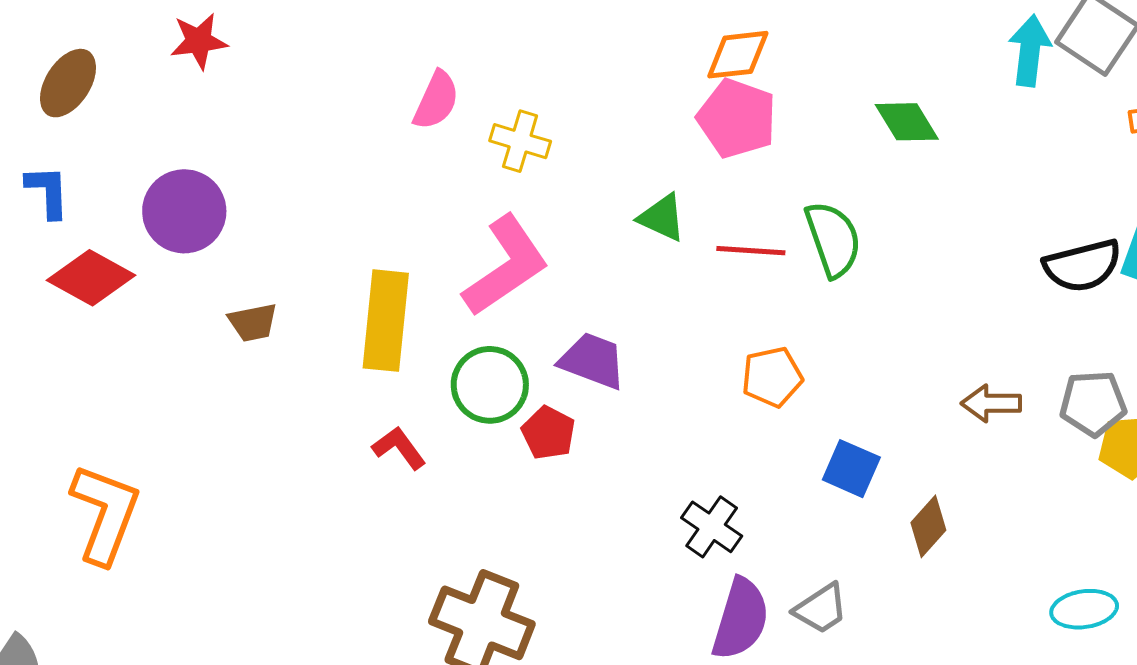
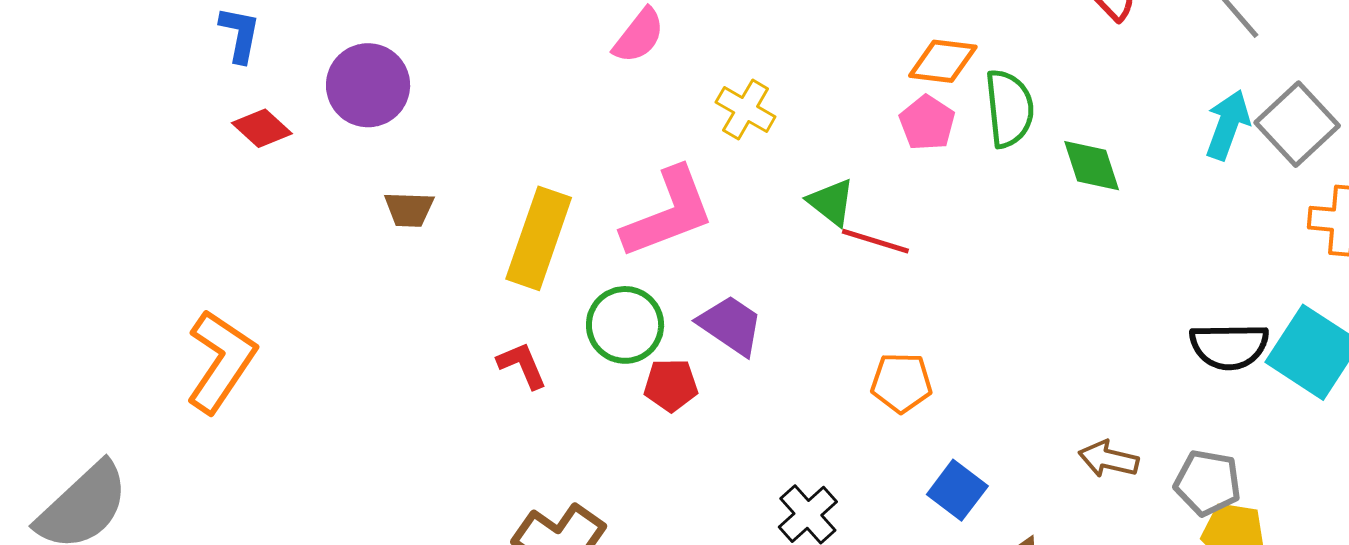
pink pentagon: (737, 118) -> (927, 123), size x0.7
yellow cross: (520, 141) -> (746, 110), moved
green semicircle: (833, 239) -> (1009, 109), moved
red line: (751, 251) -> (875, 241), moved
red diamond: (91, 278) -> (262, 128), size x0.7
red pentagon: (548, 433) -> (671, 385), turned 30

